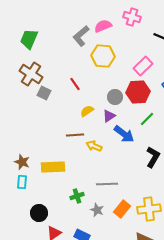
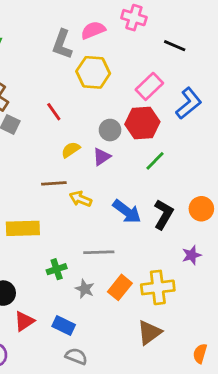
gray L-shape: (81, 36) -> (62, 44), turned -30
blue arrow: (124, 134) -> (127, 212), moved

